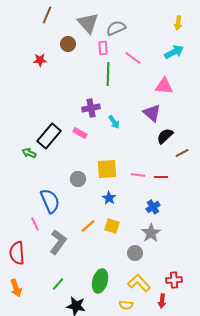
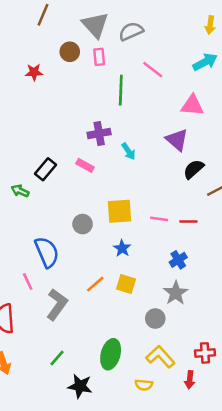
pink rectangle: (103, 48) -> (99, 57), moved
black rectangle: (49, 136) -> (46, 169), size x0.7

